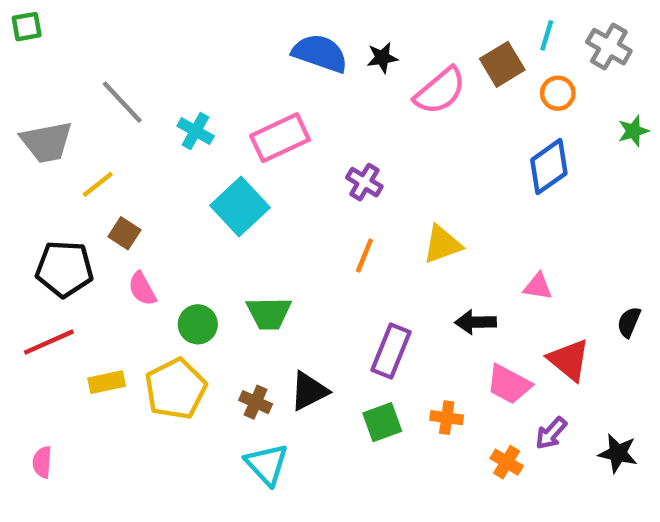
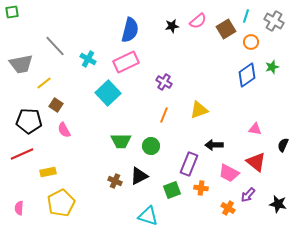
blue semicircle: (320, 53) -> (130, 30), moved, turned 85
pink semicircle: (440, 91) -> (198, 21), moved, size x0.7
green star: (633, 131) -> (272, 67), moved
pink triangle: (538, 287) -> (255, 129), moved
green circle: (198, 324) -> (151, 146), moved
purple rectangle: (391, 351) -> (189, 164), moved
yellow pentagon: (176, 389) -> (61, 203), moved
cyan triangle: (267, 464) -> (148, 216), moved, turned -30

